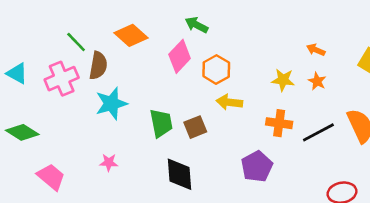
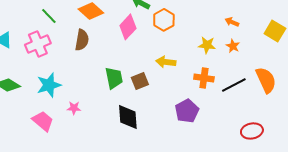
brown semicircle: (98, 66) -> (82, 40), moved
orange hexagon: (216, 69) -> (164, 20), moved
cyan star: (111, 104) -> (49, 85), moved
pink trapezoid: (51, 177) -> (43, 121), moved

